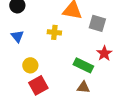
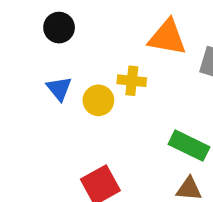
yellow circle: (30, 65) -> (98, 100), moved

